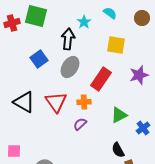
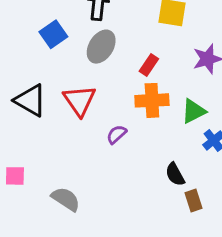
red rectangle: (101, 79) -> (149, 65), size x0.6
orange cross: (84, 102) -> (152, 100), moved, size x1.5
green triangle: (119, 115) -> (194, 111), moved

